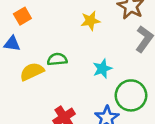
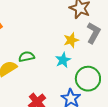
yellow star: (90, 21) -> (71, 40), moved

